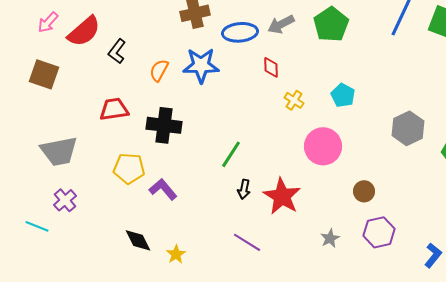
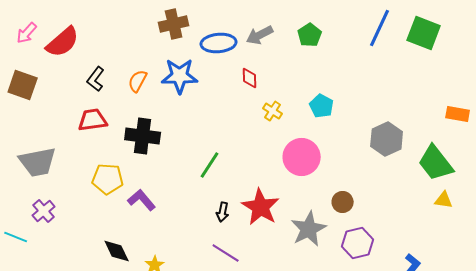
green pentagon: (331, 24) -> (310, 35), size x0.7
black L-shape: (117, 51) -> (96, 79), moved
black arrow: (244, 189) -> (223, 212), moved
gray star: (330, 238) -> (309, 229), moved, size x1.8

